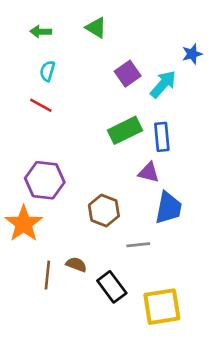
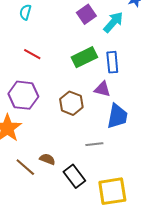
red line: (41, 105) -> (32, 54), moved
brown hexagon: (104, 211) -> (71, 103), moved
brown line: (47, 275) -> (25, 167), turned -55

